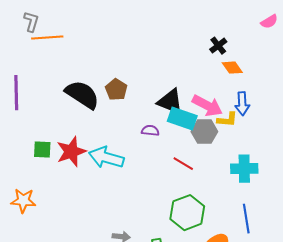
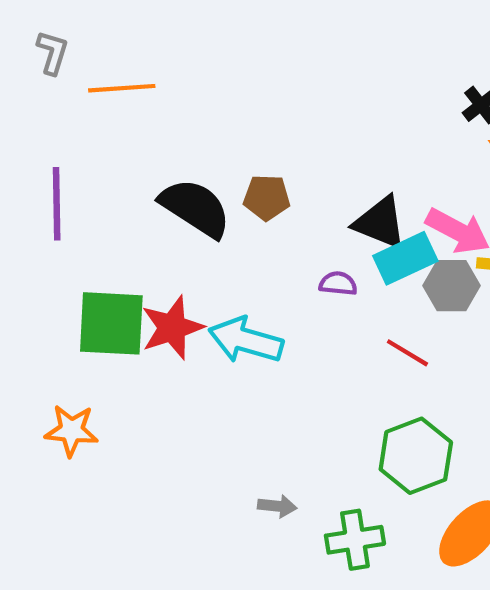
gray L-shape: (31, 22) -> (53, 53), moved
brown pentagon: (116, 90) -> (267, 197), turned -30
cyan rectangle: (182, 119) -> (405, 258), turned -44
green square: (42, 150) -> (111, 323), size x1.8

